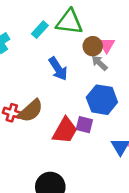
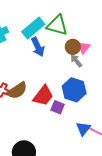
cyan rectangle: (40, 30) -> (33, 28), size x1.6
blue arrow: (58, 69) -> (38, 47), moved
red trapezoid: (65, 131) -> (43, 96), moved

